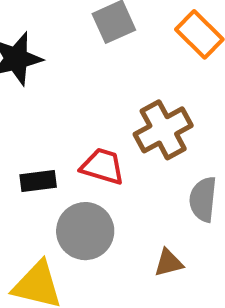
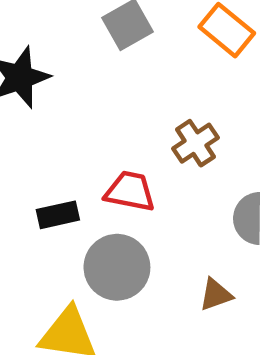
brown cross: (163, 130) -> (195, 143), size x0.7

